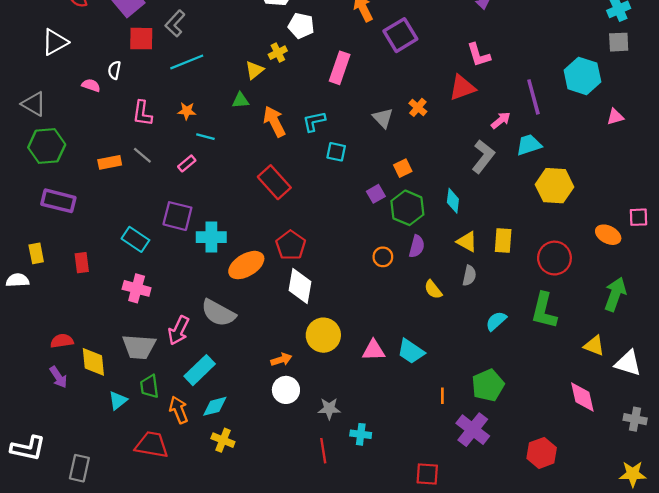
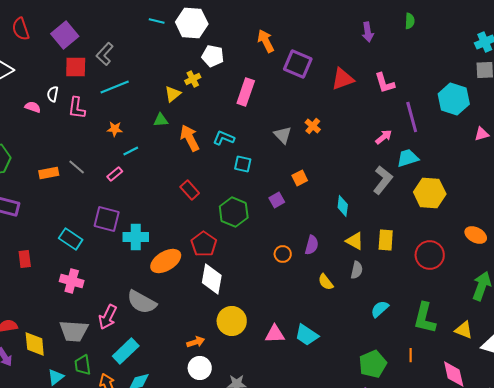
purple square: (400, 35) -> (298, 64), turned -36
pink L-shape: (479, 55) -> (385, 83), moved
red triangle: (462, 88) -> (343, 79), moved
pink L-shape: (142, 113) -> (77, 108), moved
cyan L-shape: (314, 121) -> (224, 138), turned 35
cyan line: (205, 137) -> (131, 151), turned -42
gray L-shape: (483, 156) -> (383, 180), moved
red rectangle: (274, 182) -> (190, 190), size x0.7
green hexagon: (407, 208) -> (234, 212), moved
green L-shape: (544, 311) -> (425, 318), moved
orange line: (442, 396) -> (411, 355), moved

